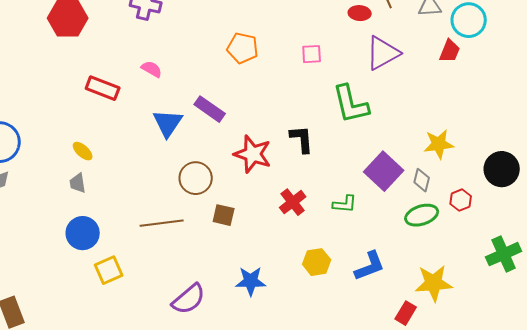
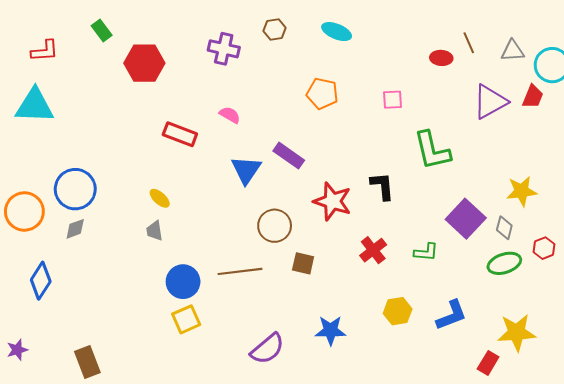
purple triangle: (383, 53) -> (490, 102), moved
blue circle: (83, 233) -> (183, 282), moved

